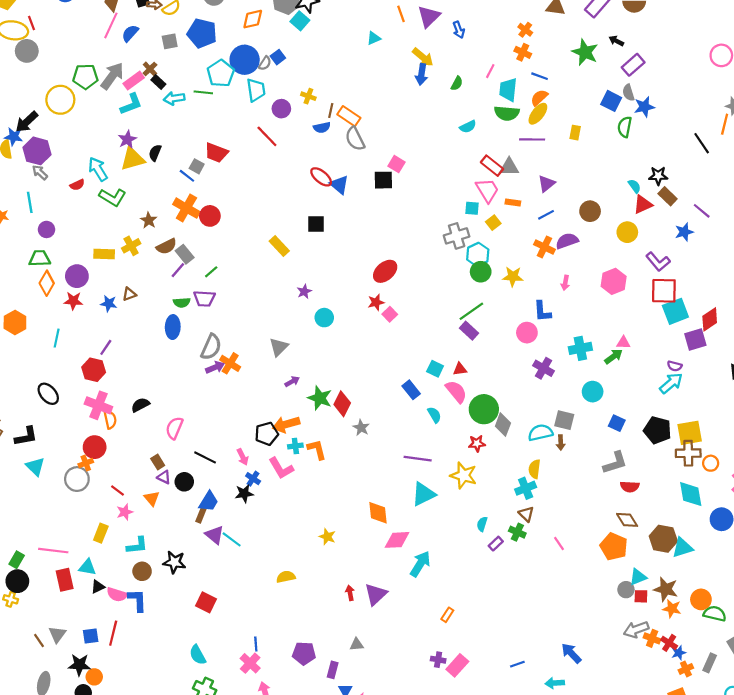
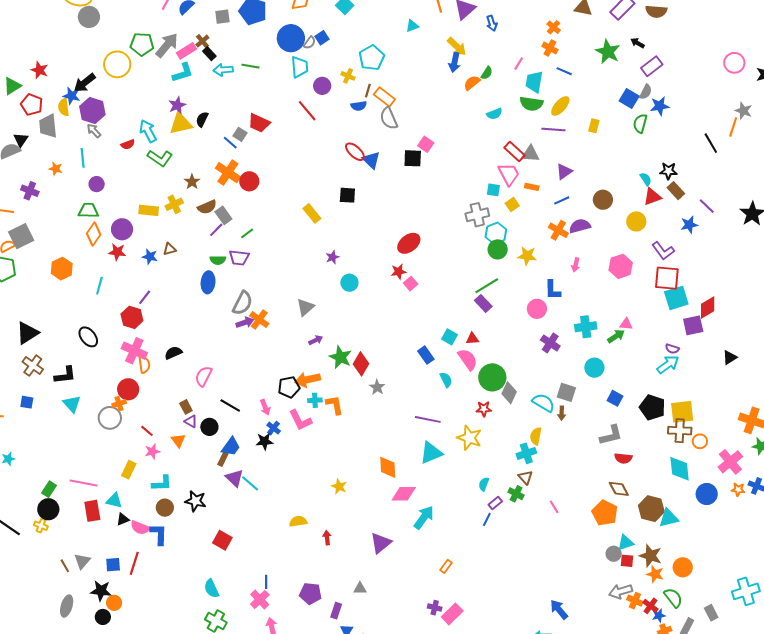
cyan pentagon: (221, 73) -> (372, 58), moved
gray semicircle: (628, 93) -> (646, 92), turned -140
orange semicircle: (539, 98) -> (472, 83), moved
cyan semicircle: (540, 433) -> (543, 403), turned 40
red arrow: (350, 593) -> (327, 538), moved
green semicircle: (715, 614) -> (673, 598), moved, turned 35
blue line: (517, 664) -> (487, 519), moved, turned -48

